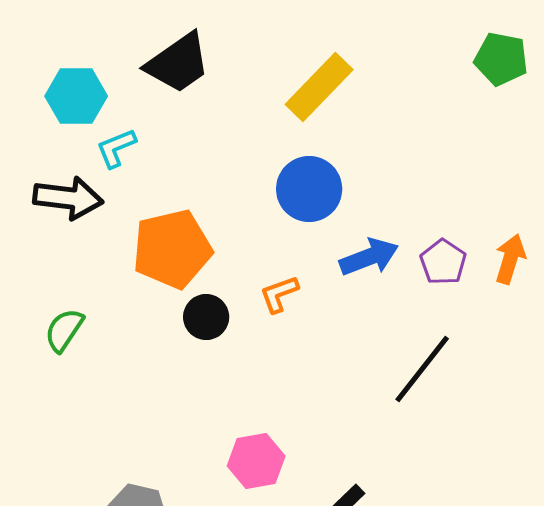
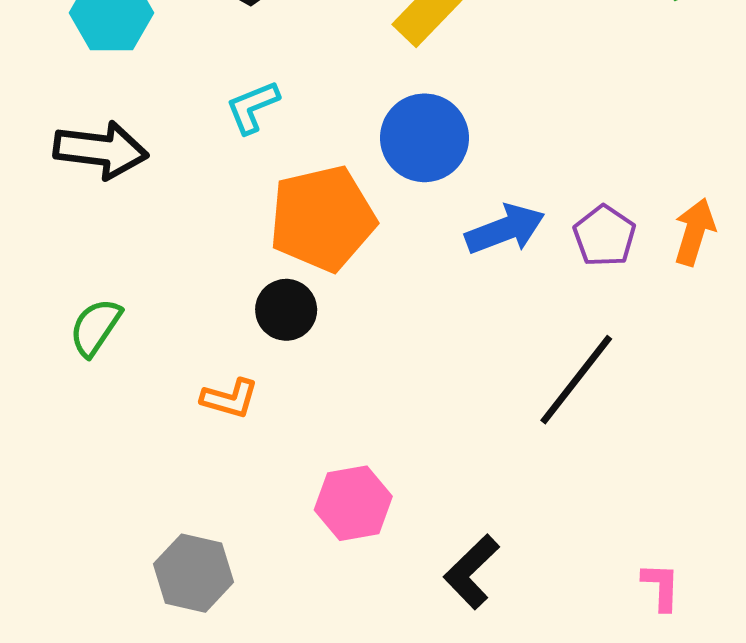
cyan L-shape: (116, 148) -> (253, 107), moved
orange pentagon: (172, 249) -> (322, 218), moved
orange L-shape: (279, 294) -> (230, 398), moved, turned -144

